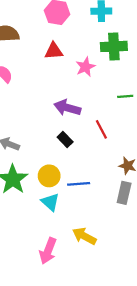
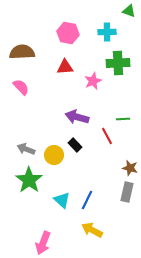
green line: (125, 96) -> (123, 119), moved
yellow circle: (49, 176) -> (54, 155), moved
blue line: (79, 184) -> (87, 200), moved, turned -60
pink arrow: (48, 251) -> (43, 243), moved

